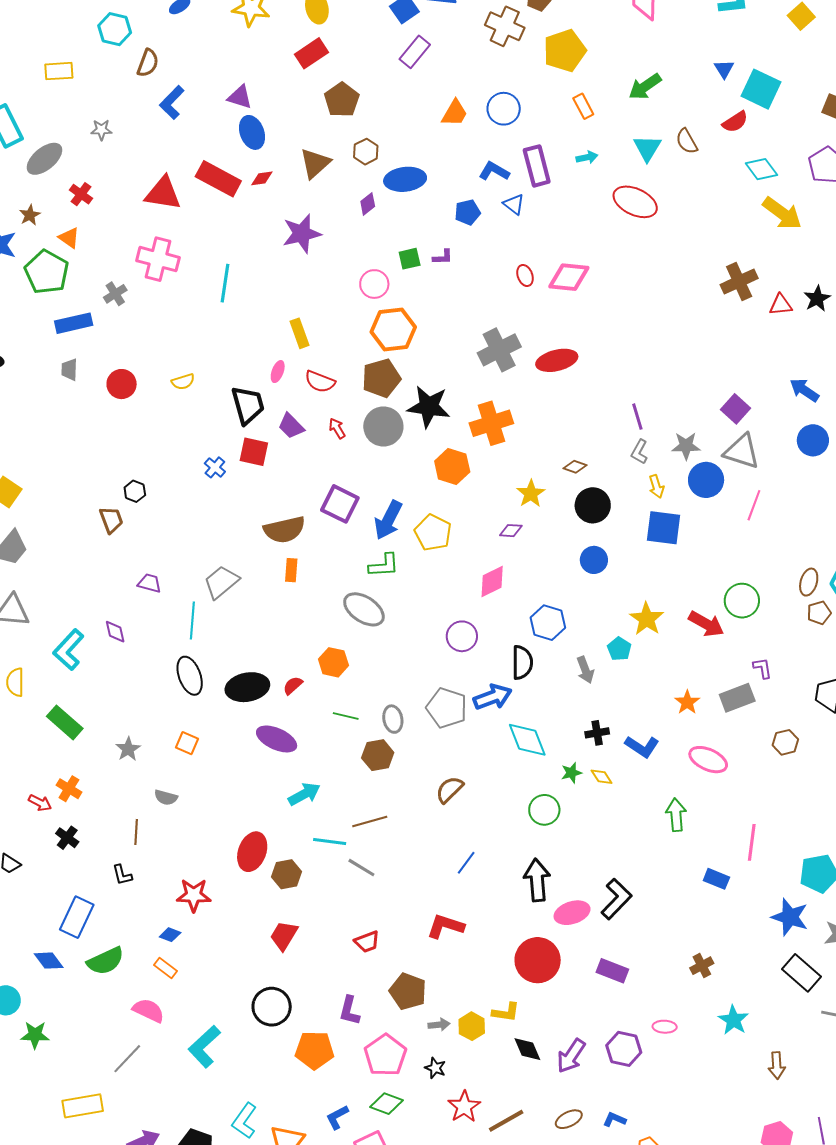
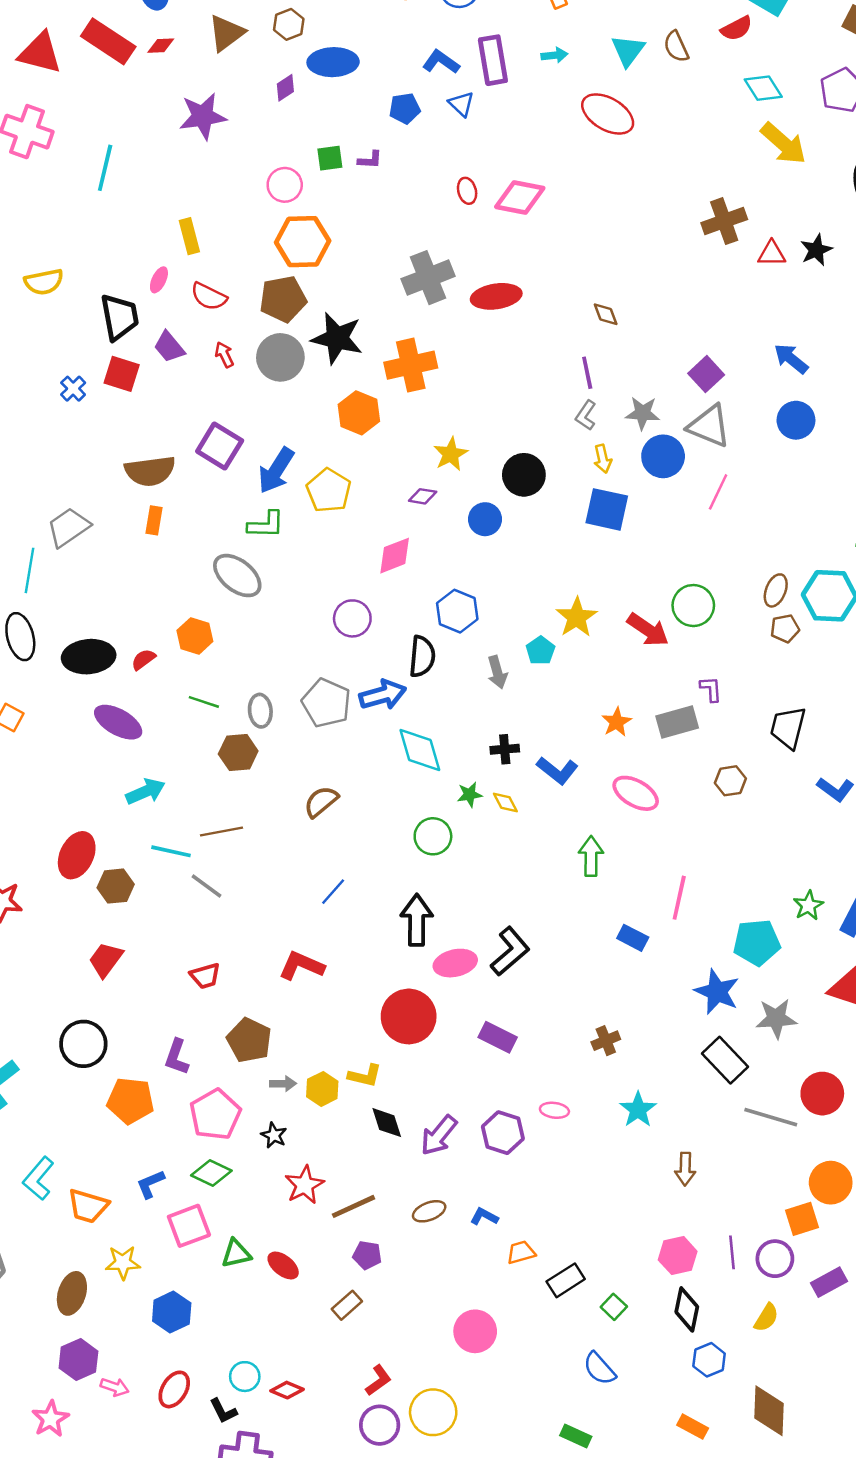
yellow semicircle: (183, 382) -> (44, 282), size x1.4
brown diamond: (575, 467) -> (606, 314), moved, turned 45
blue circle: (594, 560) -> (485, 519), moved

